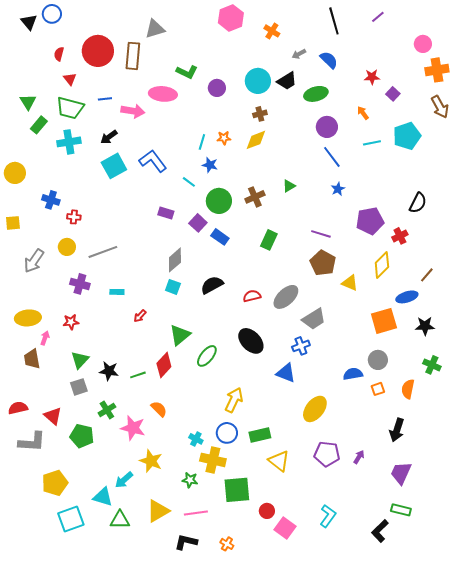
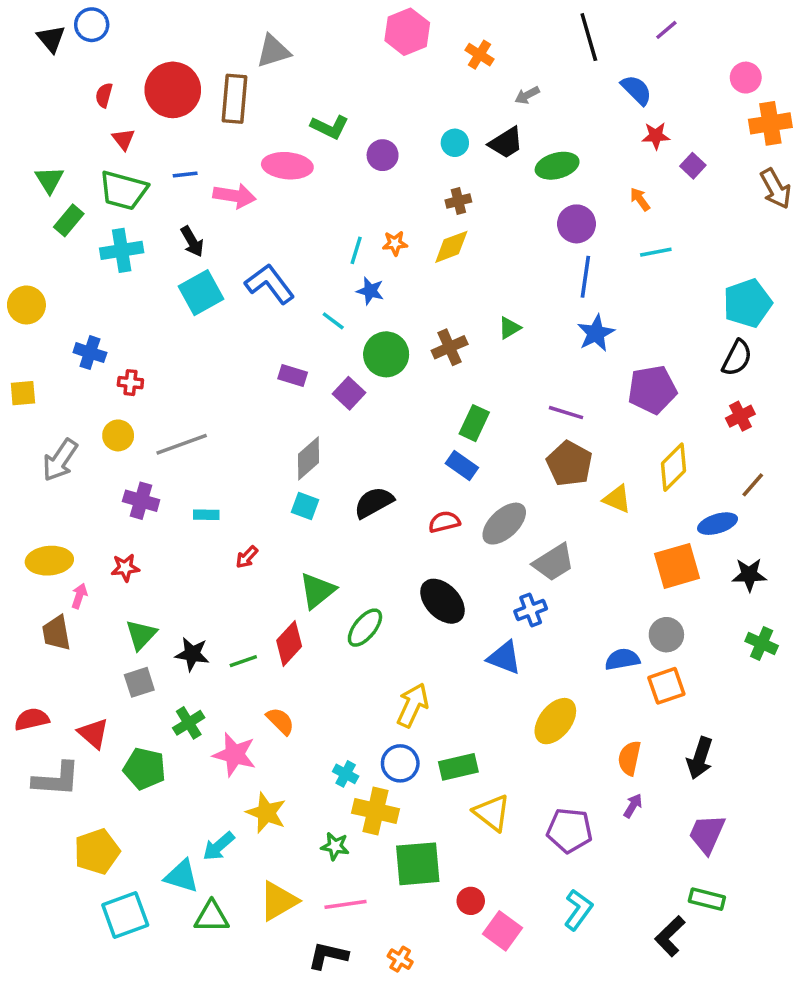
blue semicircle: (329, 60) -> (636, 90), moved
cyan circle: (258, 81) -> (455, 143), size x0.6
cyan pentagon: (407, 136) -> (748, 303), moved
black arrow: (109, 137) -> (192, 242), turned -84
blue line: (332, 157) -> (585, 277), turned 45
blue star: (338, 189) -> (596, 333), size x1.5
red cross: (400, 236) -> (740, 416), moved
blue rectangle: (220, 237) -> (462, 465), moved
orange square: (378, 389) -> (666, 686), size x1.5
orange semicircle: (408, 389) -> (629, 758), moved
purple pentagon: (327, 454) -> (569, 830), moved

